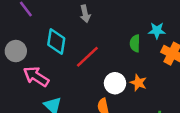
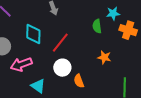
pink arrow: (36, 76) -> (21, 64), turned -45
white circle: (115, 83) -> (62, 68), moved

